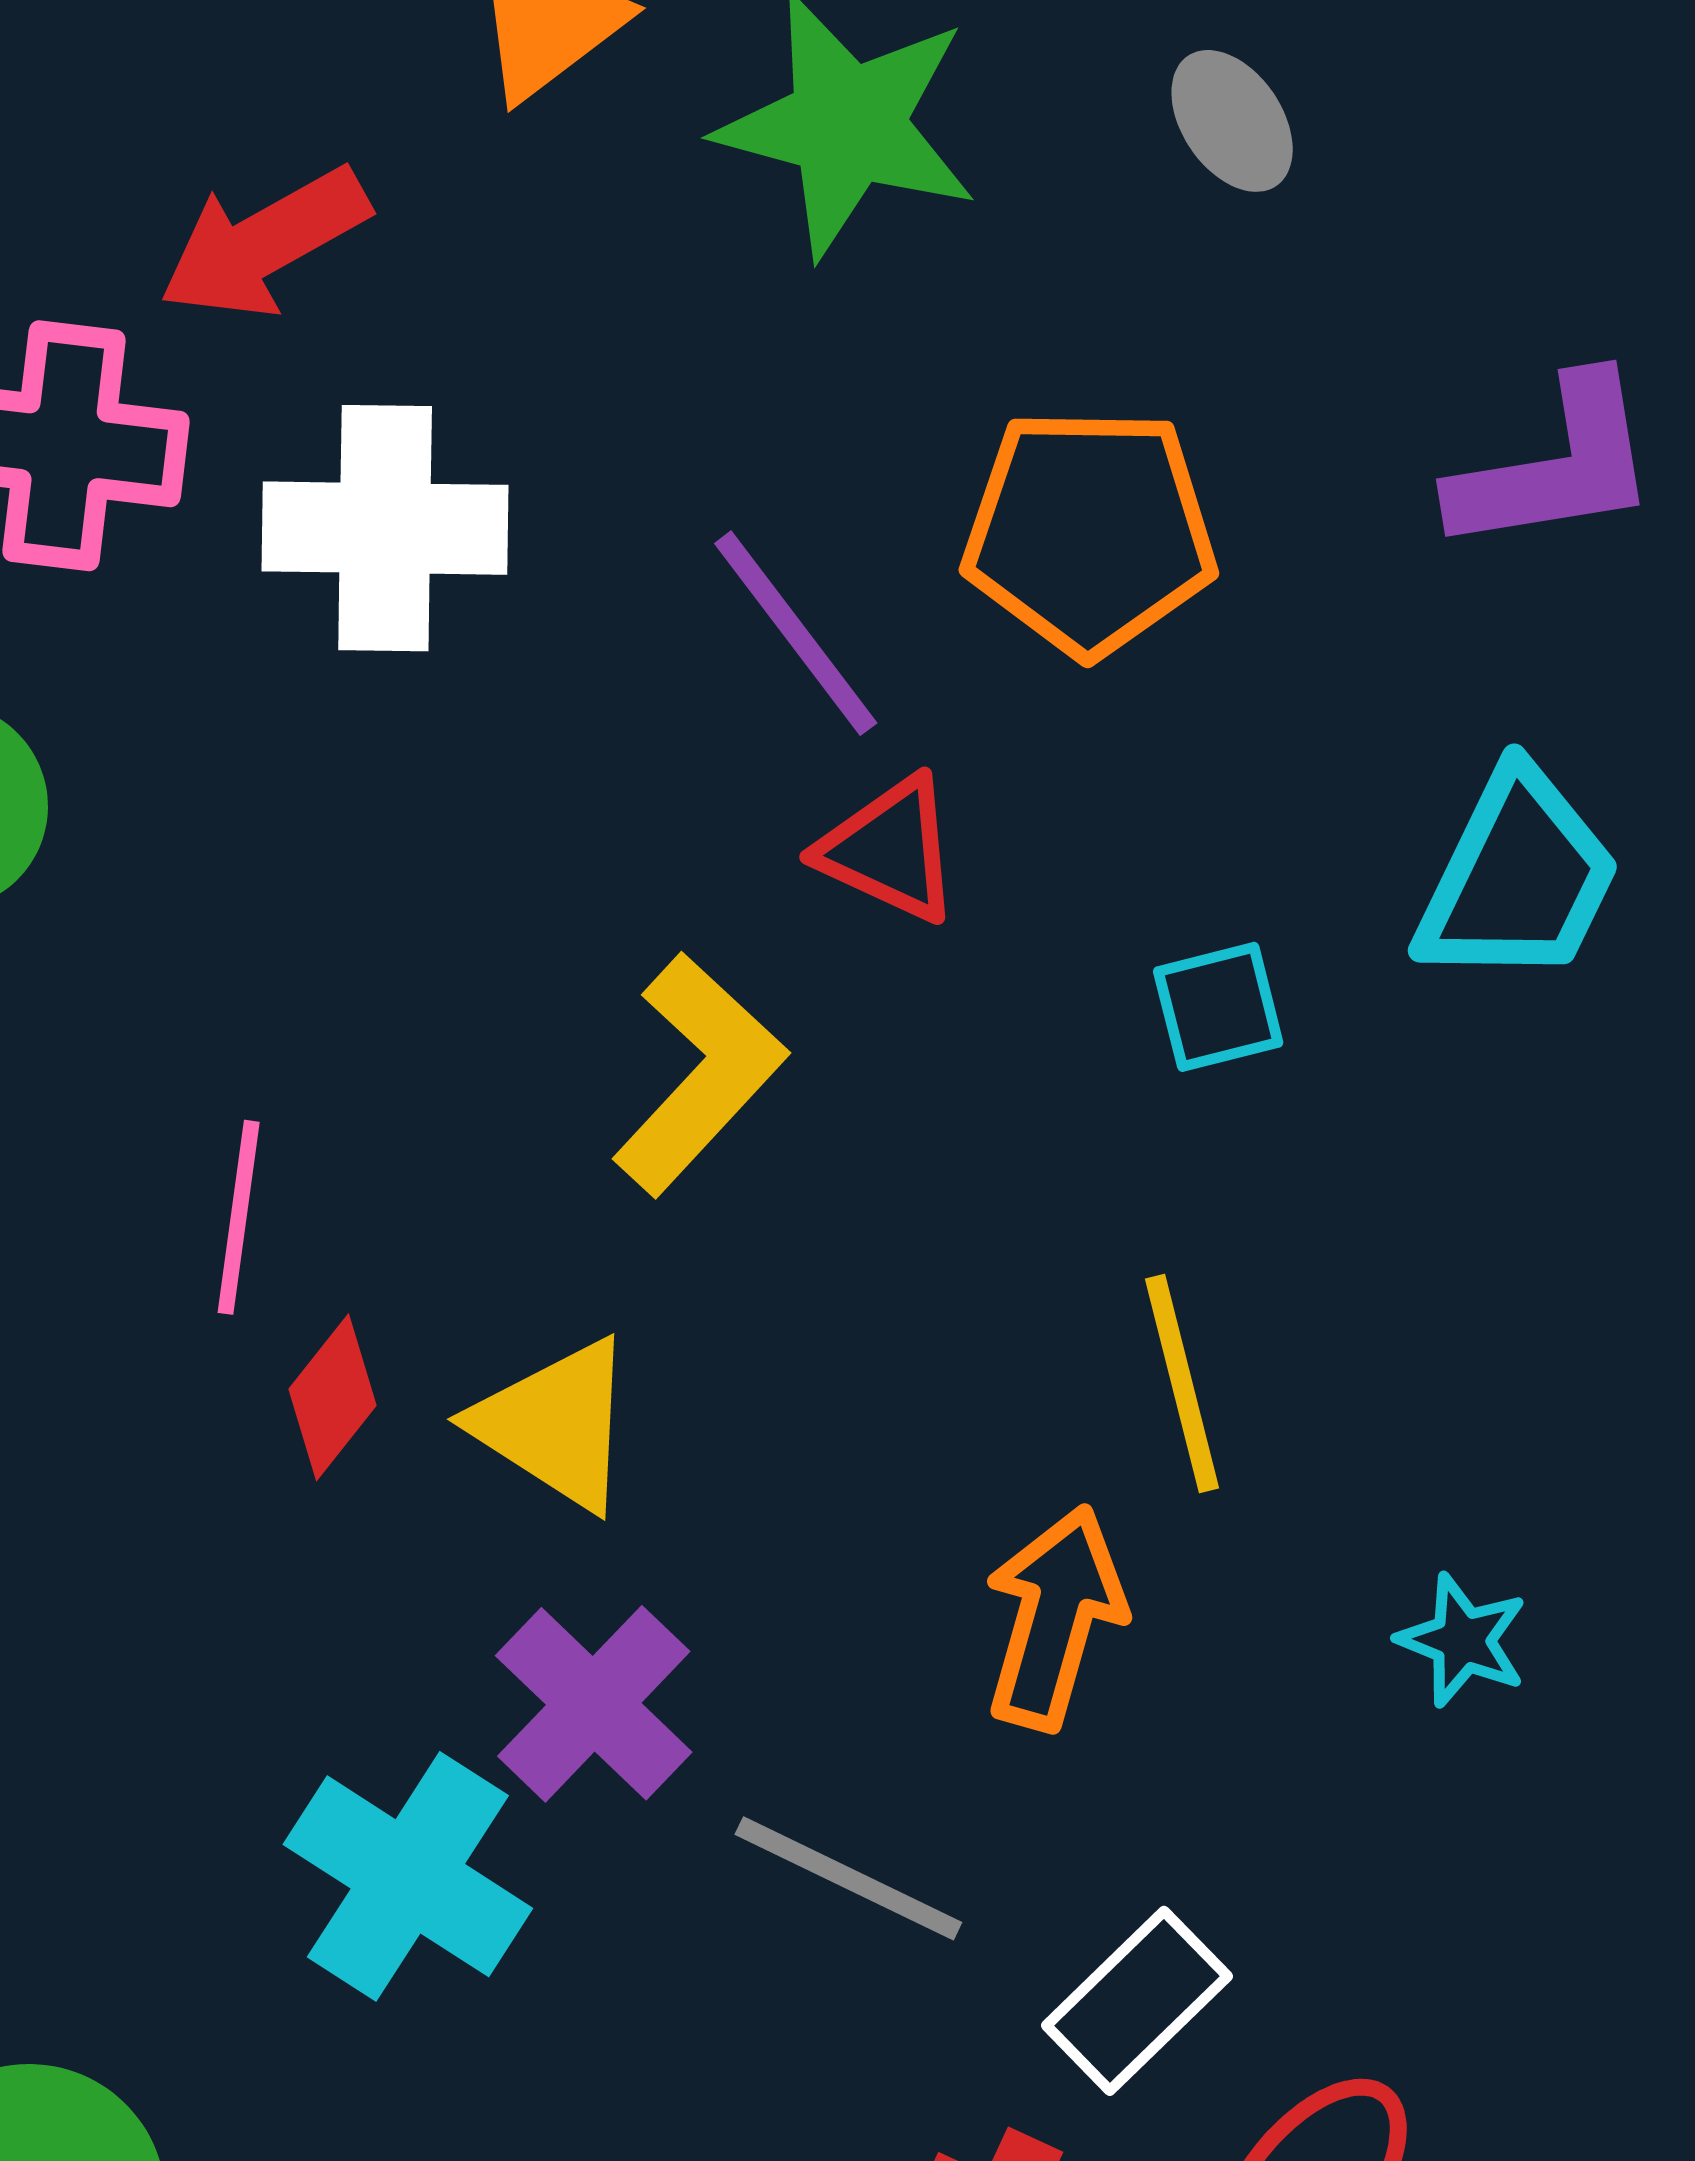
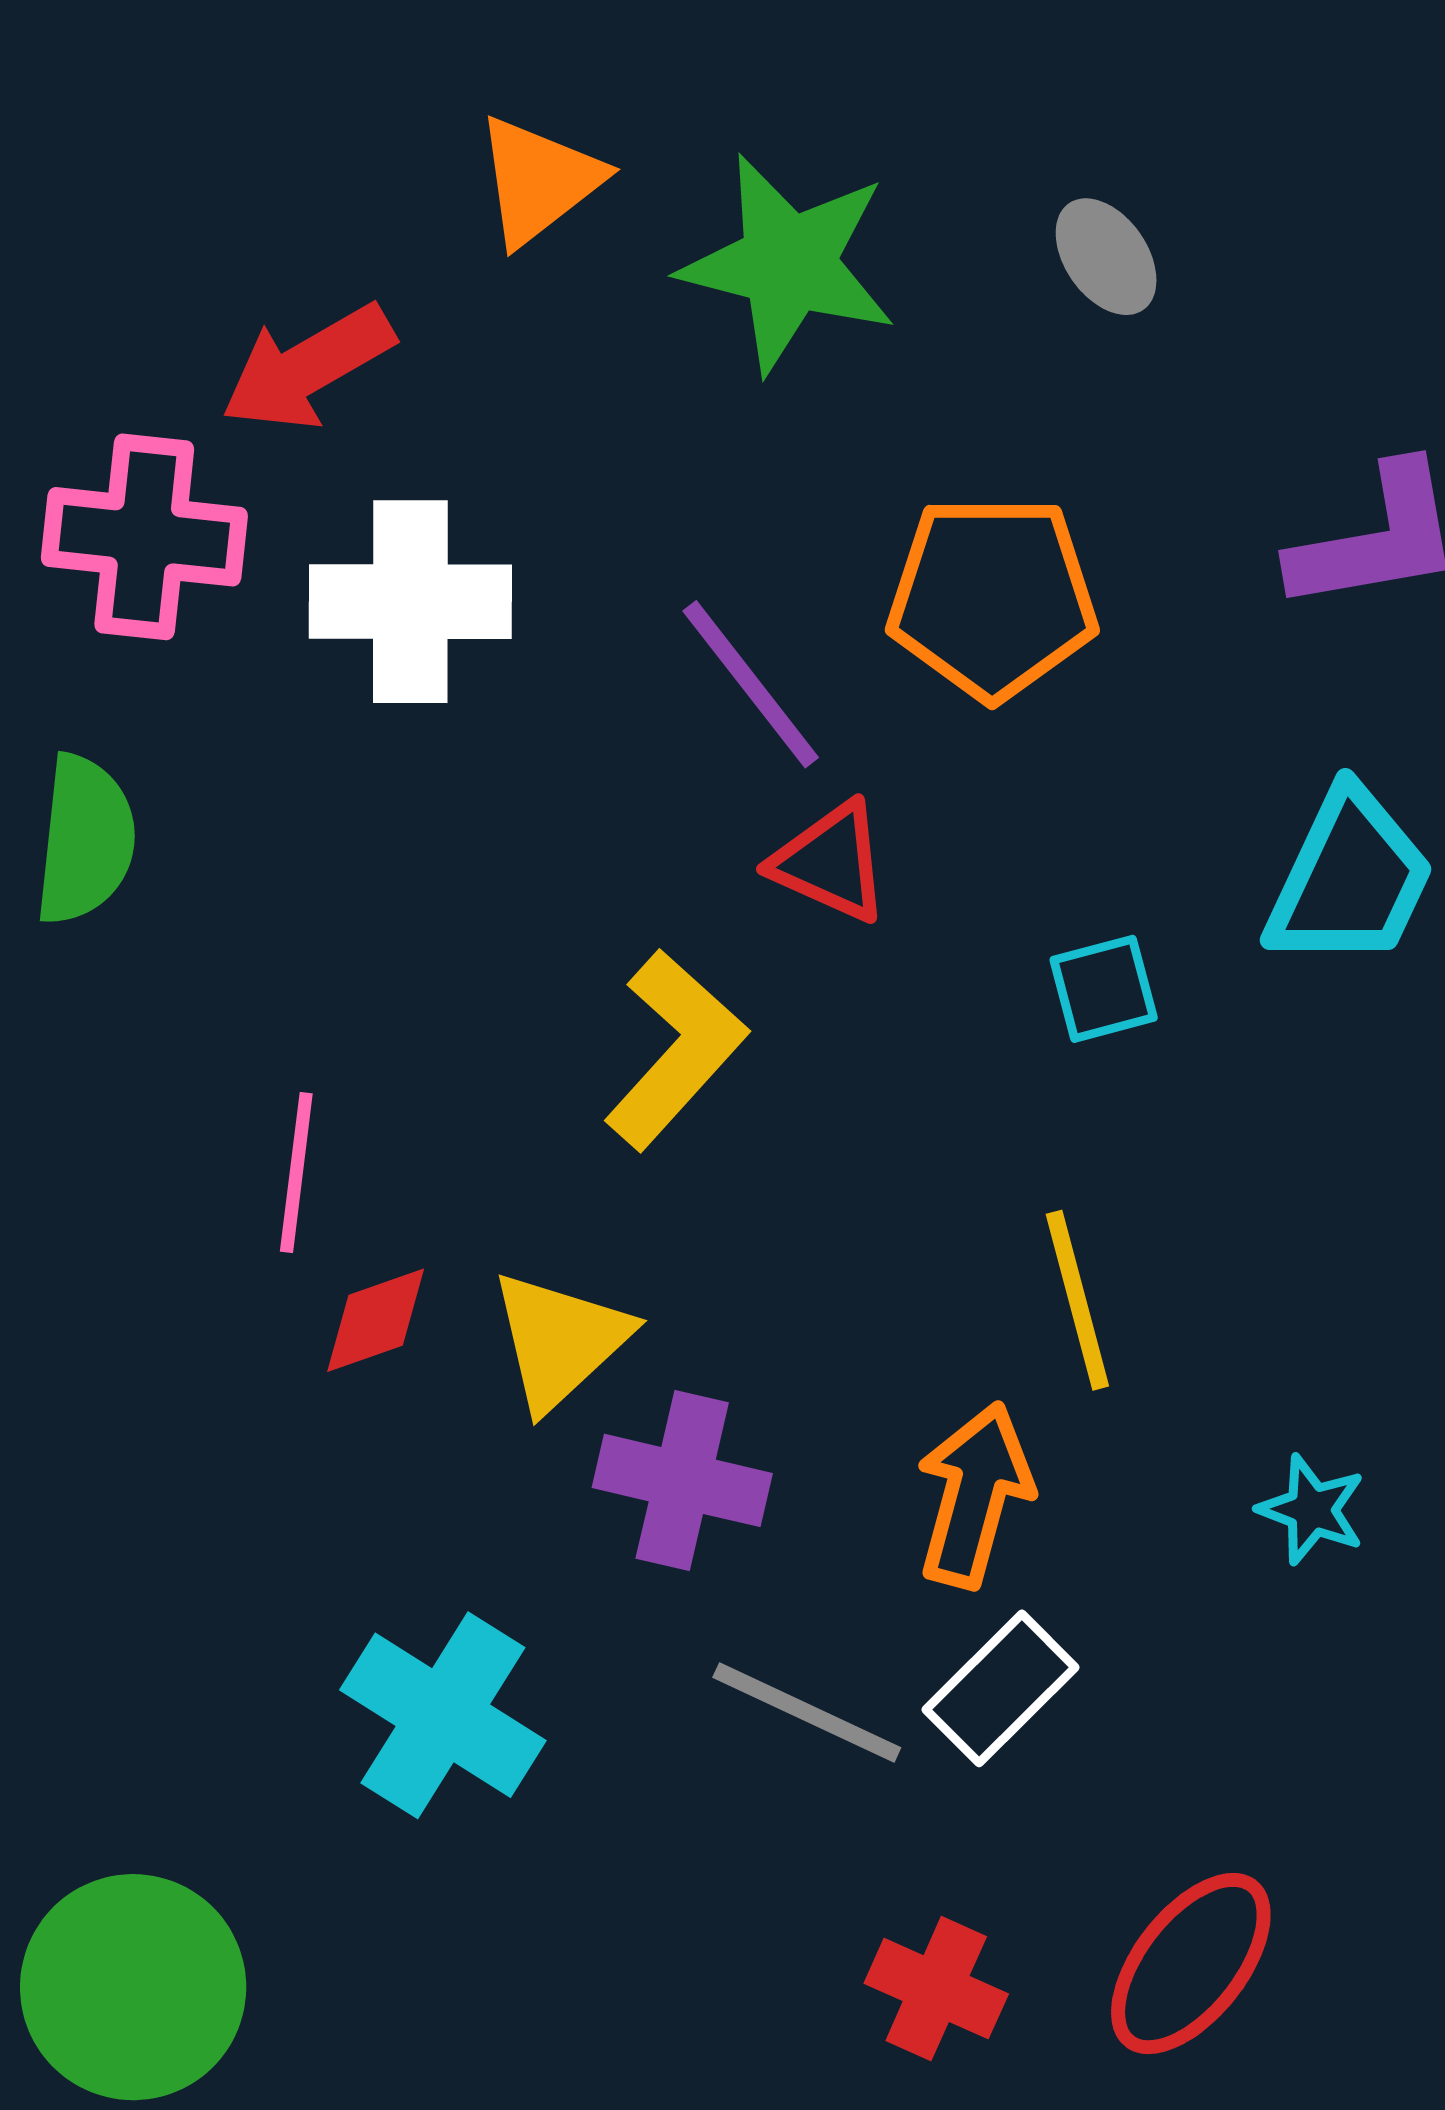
red diamond: (332, 1397) -> (376, 1320), turned 33
yellow triangle: (555, 1424) -> (560, 1340), turned 45
purple cross: (594, 1704) -> (682, 1480), moved, turned -30
white rectangle: (1137, 2001) -> (1001, 1688), moved

